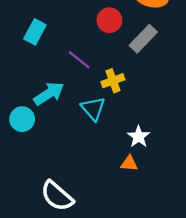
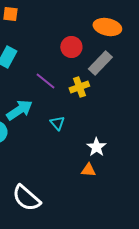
yellow cross: (113, 81) -> (79, 87), moved
cyan triangle: (93, 109) -> (57, 123), size x0.7

